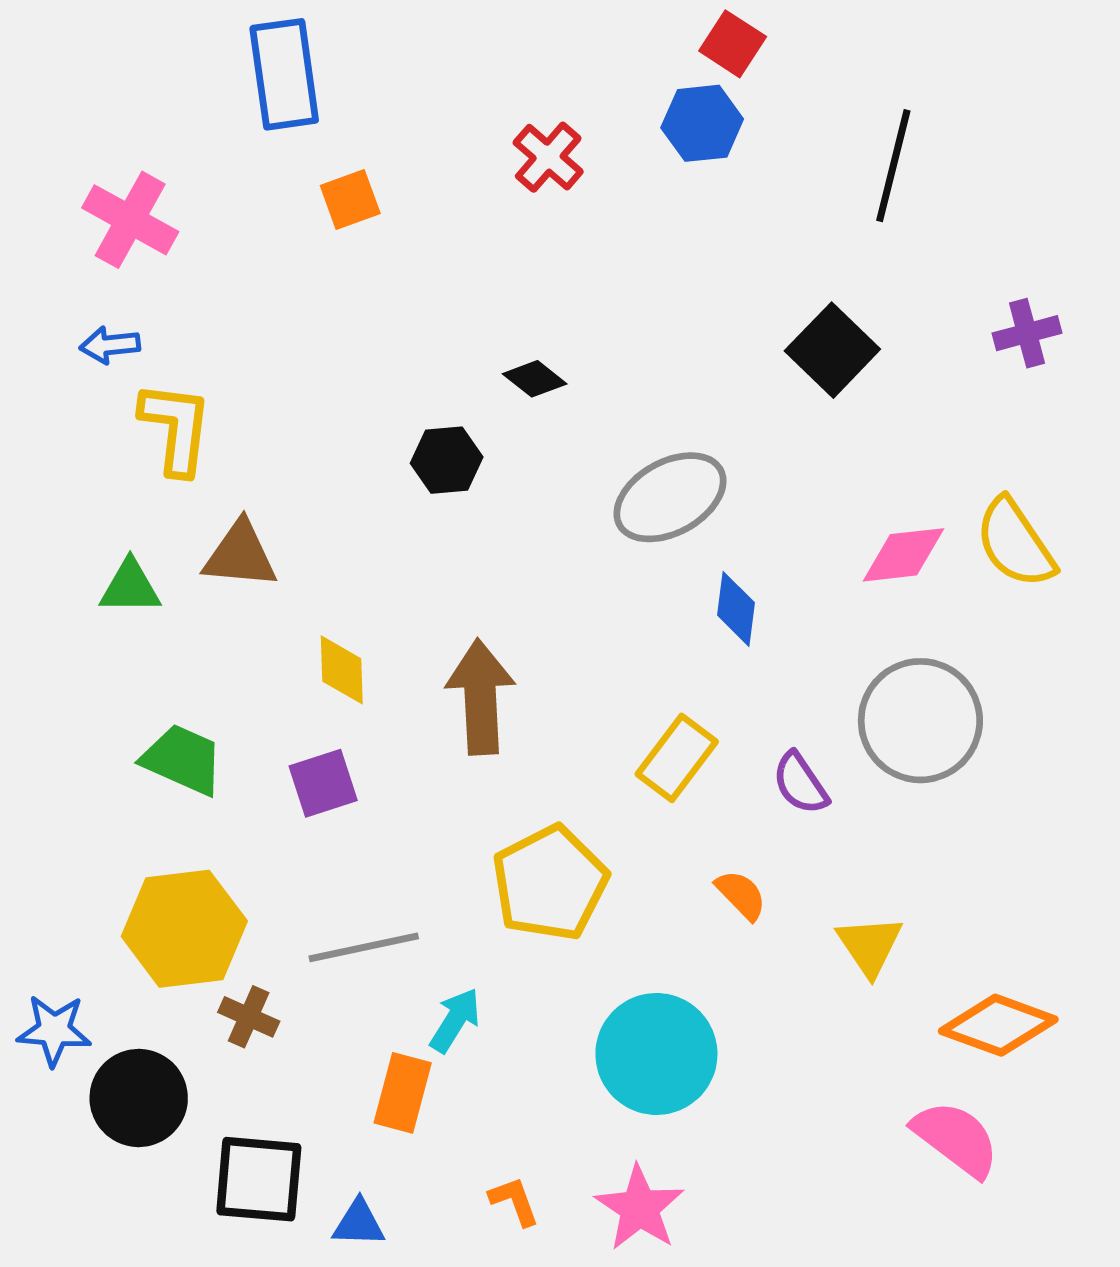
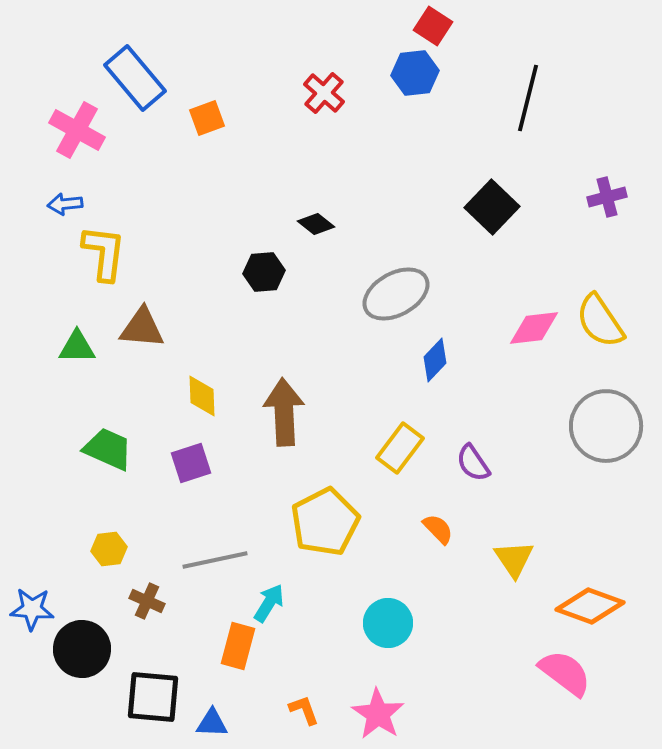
blue rectangle: (284, 74) -> (135, 78), moved, turned -32
blue diamond: (736, 609) -> (435, 360), turned 36
gray circle: (920, 721) -> (606, 426), moved
yellow hexagon: (184, 929) -> (109, 549), size x0.5
cyan circle: (656, 1054) -> (388, 623), size x0.7

